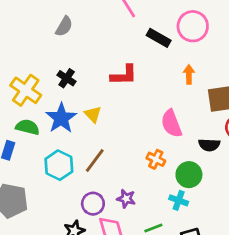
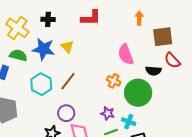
black cross: (67, 78) -> (48, 19), turned -32
blue star: (61, 118) -> (44, 49), turned -30
green circle: (189, 175) -> (138, 93), size x1.4
purple star: (126, 199) -> (108, 113), moved
cyan cross: (179, 200) -> (129, 122), moved

